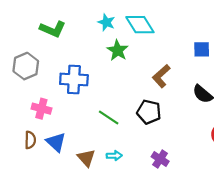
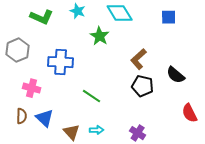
cyan star: (106, 22) -> (78, 11), moved
blue square: (202, 49) -> (169, 17), moved
black pentagon: (149, 112) -> (143, 86), moved

